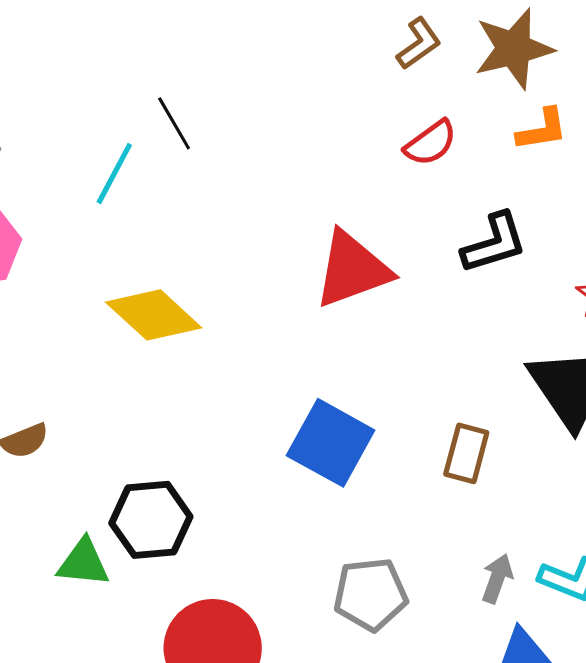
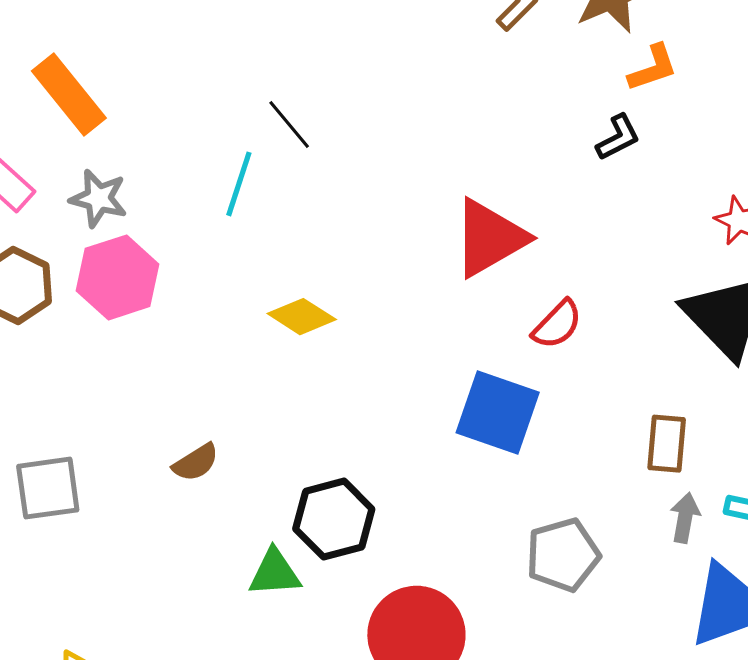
red semicircle: (431, 143) -> (557, 325), moved
black L-shape: (494, 243) -> (618, 137), moved, size x0.7
yellow diamond: (154, 315) -> (302, 317), size x0.7
brown rectangle: (466, 453) -> (667, 444), moved

